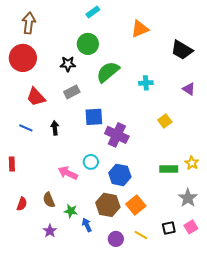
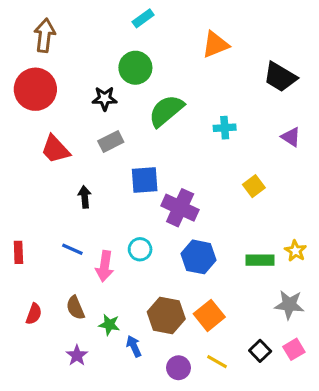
blue line: (26, 128) -> (72, 249), moved
pink arrow: (68, 173) -> (105, 266), turned -108
blue hexagon: (120, 175) -> (198, 257), moved
gray star: (188, 198) -> (289, 305), turned -30
black square: (169, 228) -> (260, 351), turned -32

